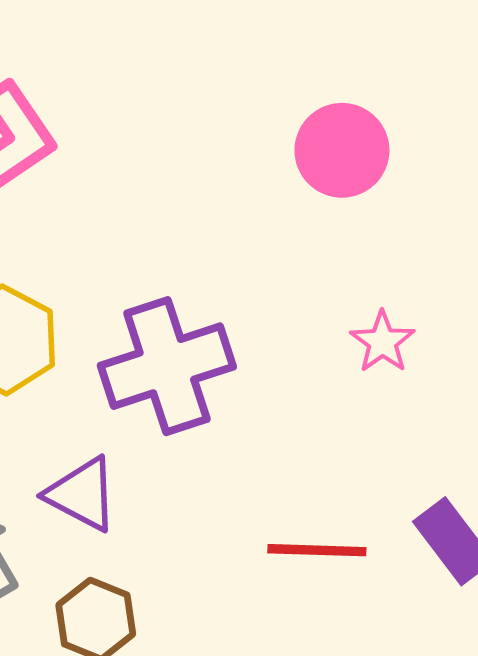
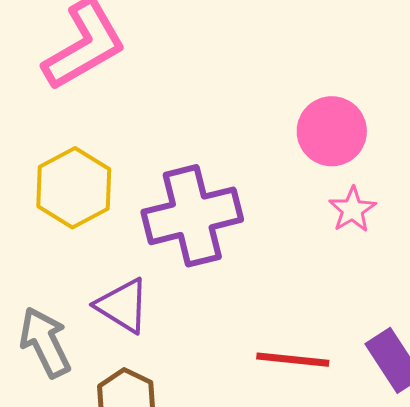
pink circle: (342, 150) -> (332, 131), moved

